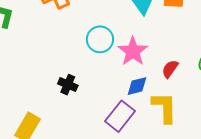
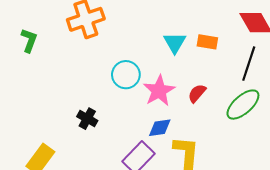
red semicircle: (170, 69) -> (197, 93), moved

